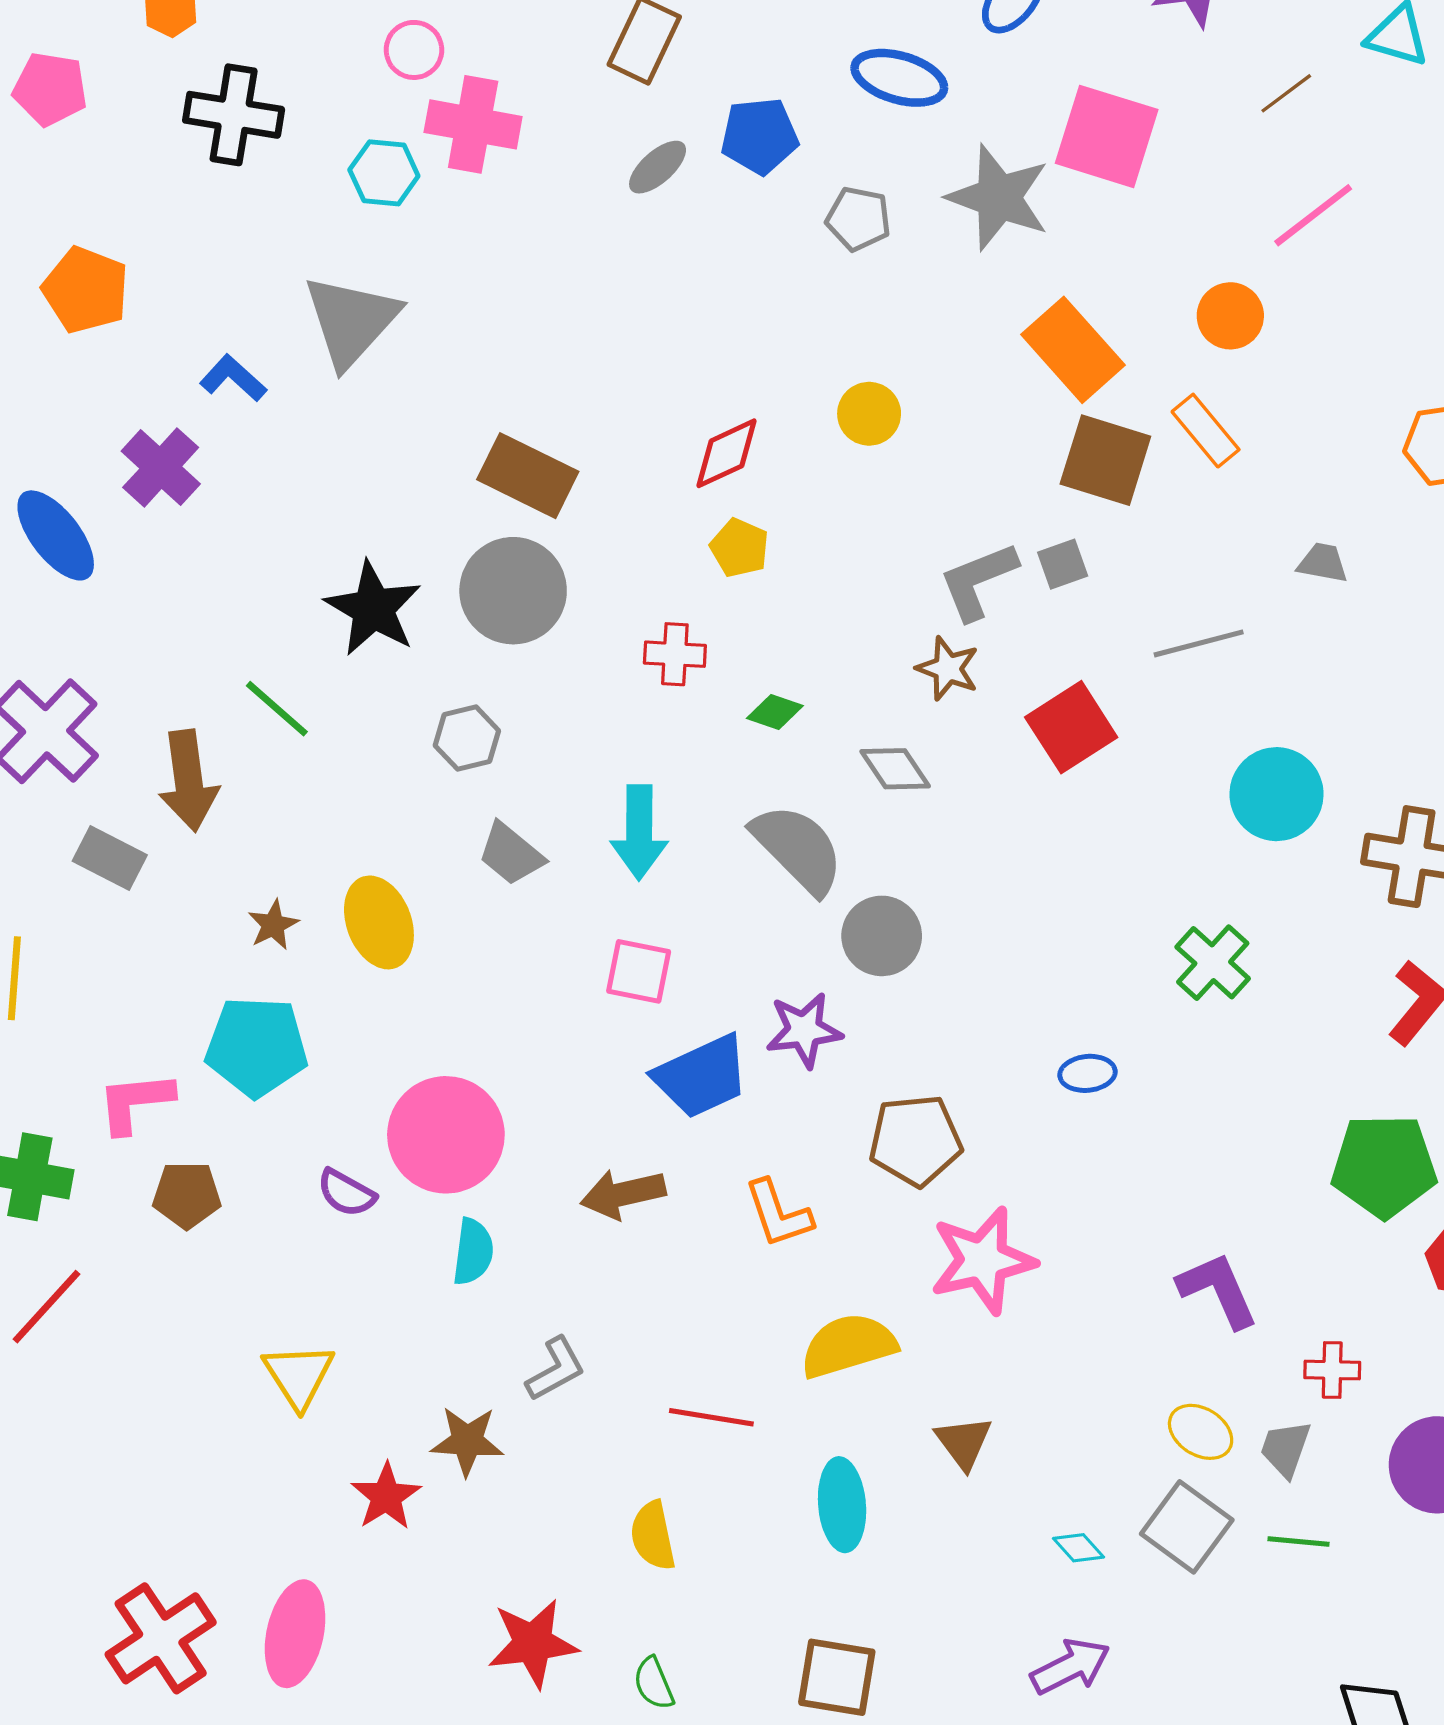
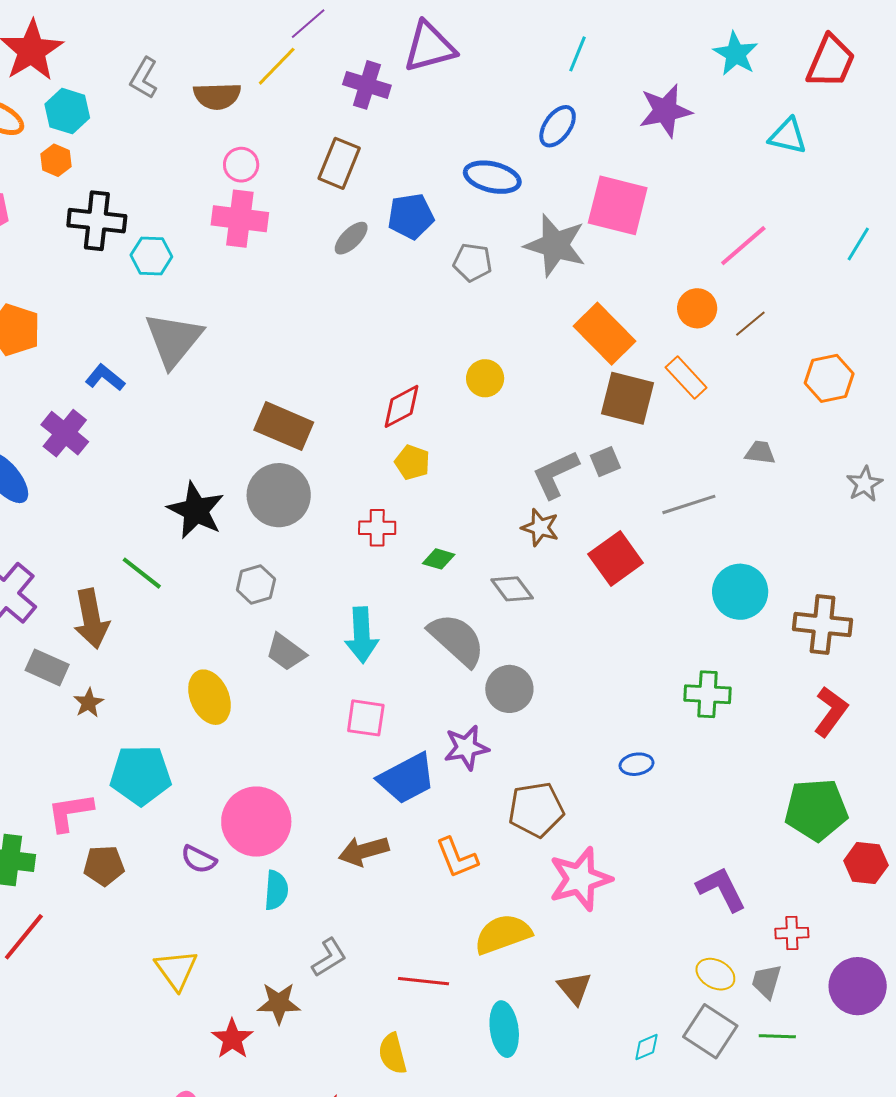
pink circle: (414, 50) -> (241, 165), moved
brown line: (1286, 93) -> (750, 324), moved
cyan hexagon: (384, 173) -> (151, 256), moved
brown star: (273, 925) -> (89, 703), moved
green cross: (1213, 963) -> (708, 694), turned -36
cyan diamond: (1078, 1548) -> (646, 1047), turned -68

